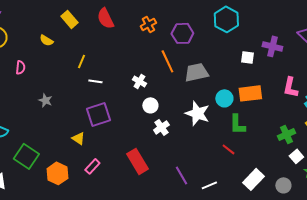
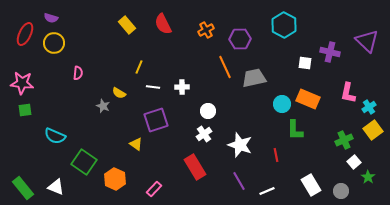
yellow semicircle: (46, 40) -> (119, 93), moved
white cross: (139, 81) -> (182, 87), moved, turned -32
orange rectangle: (250, 93) -> (308, 99), turned 30
white star: (197, 113) -> (240, 145), moved
white cross: (161, 127) -> (204, 134), moved
red line: (228, 149) -> (276, 155), moved, turned 40
pink rectangle: (92, 166) -> (154, 189), moved
white rectangle: (253, 179) -> (311, 185), turned -75

